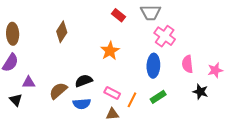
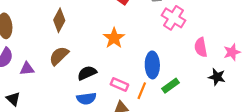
blue ellipse: (153, 66) -> (152, 65), moved
purple triangle: (29, 82) -> (27, 69), moved
brown semicircle: (58, 91) -> (59, 56), moved

